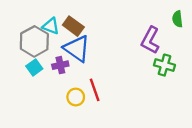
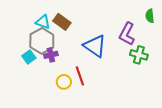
gray hexagon: (34, 41) -> (42, 41), moved
blue triangle: (77, 49) -> (95, 46), moved

